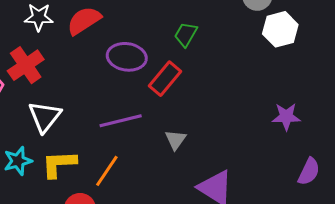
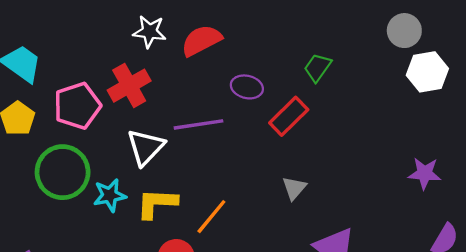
purple ellipse: (127, 57) -> (247, 87), size x0.7
purple line: (121, 121) -> (199, 124), moved

